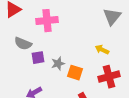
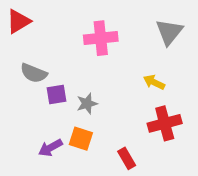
pink cross: (47, 21) -> (101, 38), moved
orange square: (75, 73) -> (81, 139), moved

